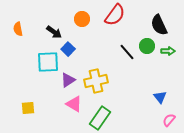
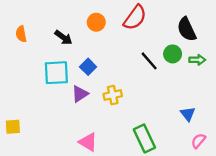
blue square: (68, 49) -> (88, 67), moved
yellow cross: (96, 81) -> (113, 95), size x0.7
pink triangle: (74, 104) -> (88, 142), moved
yellow square: (28, 108) -> (13, 127), moved
green rectangle: (100, 118) -> (144, 138), moved, turned -60

